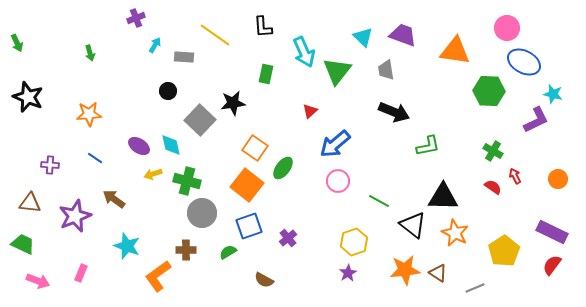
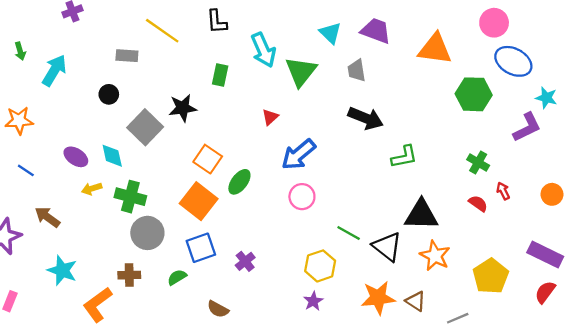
cyan arrow: (155, 45) -> (54, 70), moved, size x1.8
green line: (379, 201) -> (349, 233), moved

